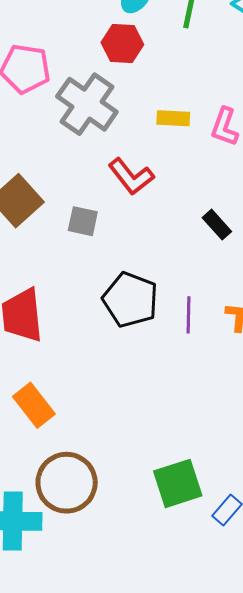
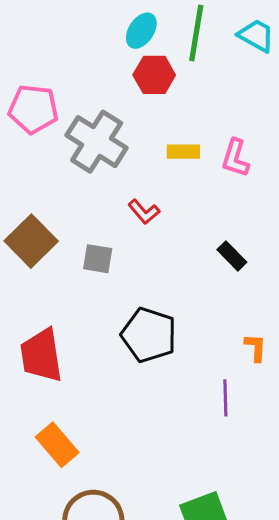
red hexagon: (122, 44) -> (154, 75), moved
red L-shape: (131, 176) -> (144, 212), size x0.7
purple line: (189, 315) -> (225, 398), moved

